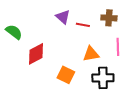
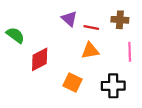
orange triangle: (91, 54) -> (90, 51), moved

